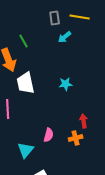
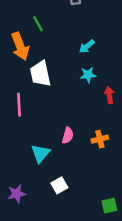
cyan arrow: (65, 37) -> (87, 46), moved
red arrow: (84, 121) -> (109, 95), moved

